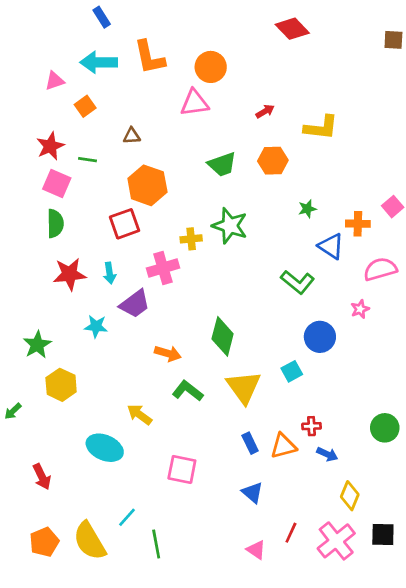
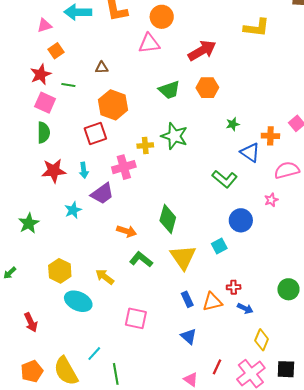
orange square: (85, 106) -> (56, 51), moved
red arrow: (265, 111) -> (202, 51), size x2.0
yellow L-shape: (321, 128) -> (257, 28), moved
cyan star: (96, 326) -> (73, 210), turned -30
yellow hexagon: (61, 385) -> (60, 271), moved

